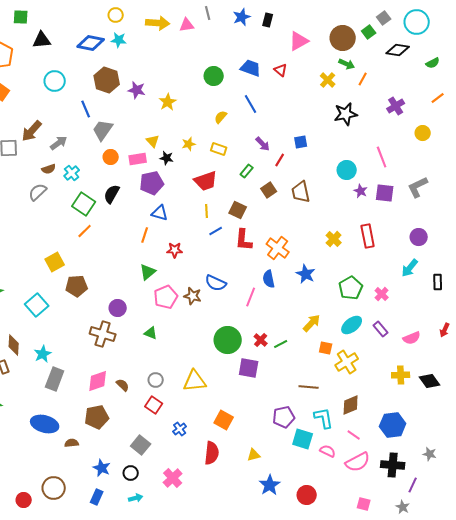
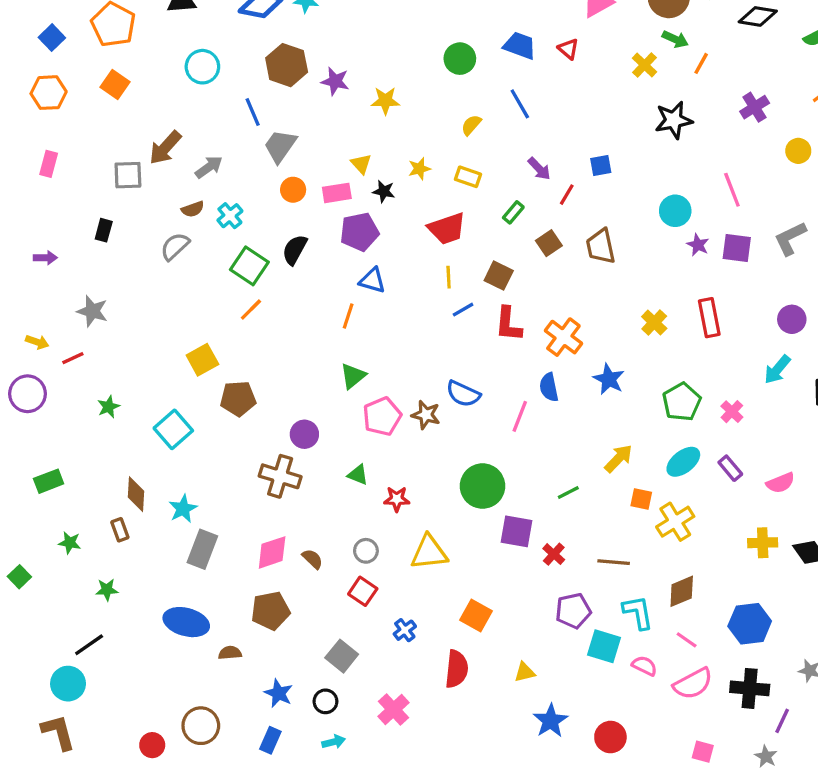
yellow star: (168, 102) -> (385, 101), turned 30
red star: (175, 250) -> (397, 499), moved
red cross: (261, 340) -> (554, 554), moved

